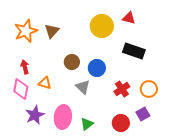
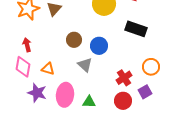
orange triangle: (45, 83) -> (48, 69), moved
red cross: (122, 89) -> (124, 78), moved
purple star: (35, 115) -> (37, 93), turned -30
green triangle: (87, 124) -> (89, 102), turned 40

